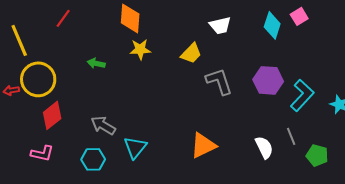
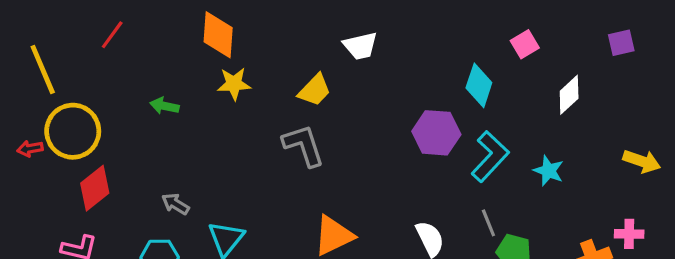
pink square: (299, 16) -> (525, 44), moved
cyan diamond: (272, 25) -> (479, 85), moved
gray L-shape: (219, 81) -> (303, 145), moved
gray arrow: (103, 125) -> (175, 204), size x0.7
gray line: (291, 136) -> (488, 223), moved

